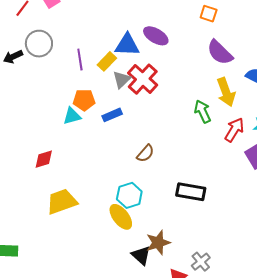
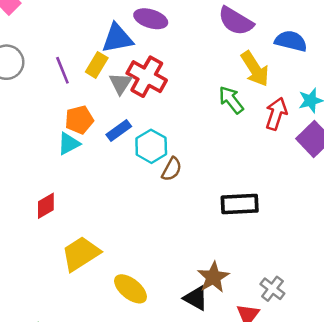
cyan hexagon: (129, 195) -> (151, 146), moved
yellow ellipse: (121, 217) -> (130, 289), moved

